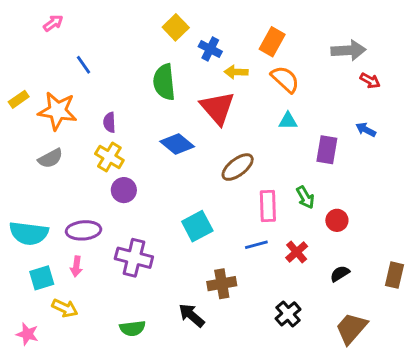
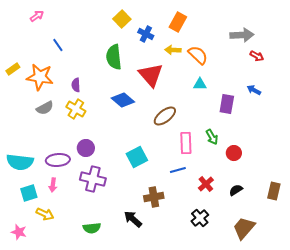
orange rectangle: (272, 42) -> (178, 22), moved
yellow arrow: (236, 72) -> (173, 50), moved
gray semicircle: (50, 158) -> (45, 108), moved
purple circle: (124, 190) -> (86, 148), moved
red cross: (297, 252) -> (206, 184), moved

